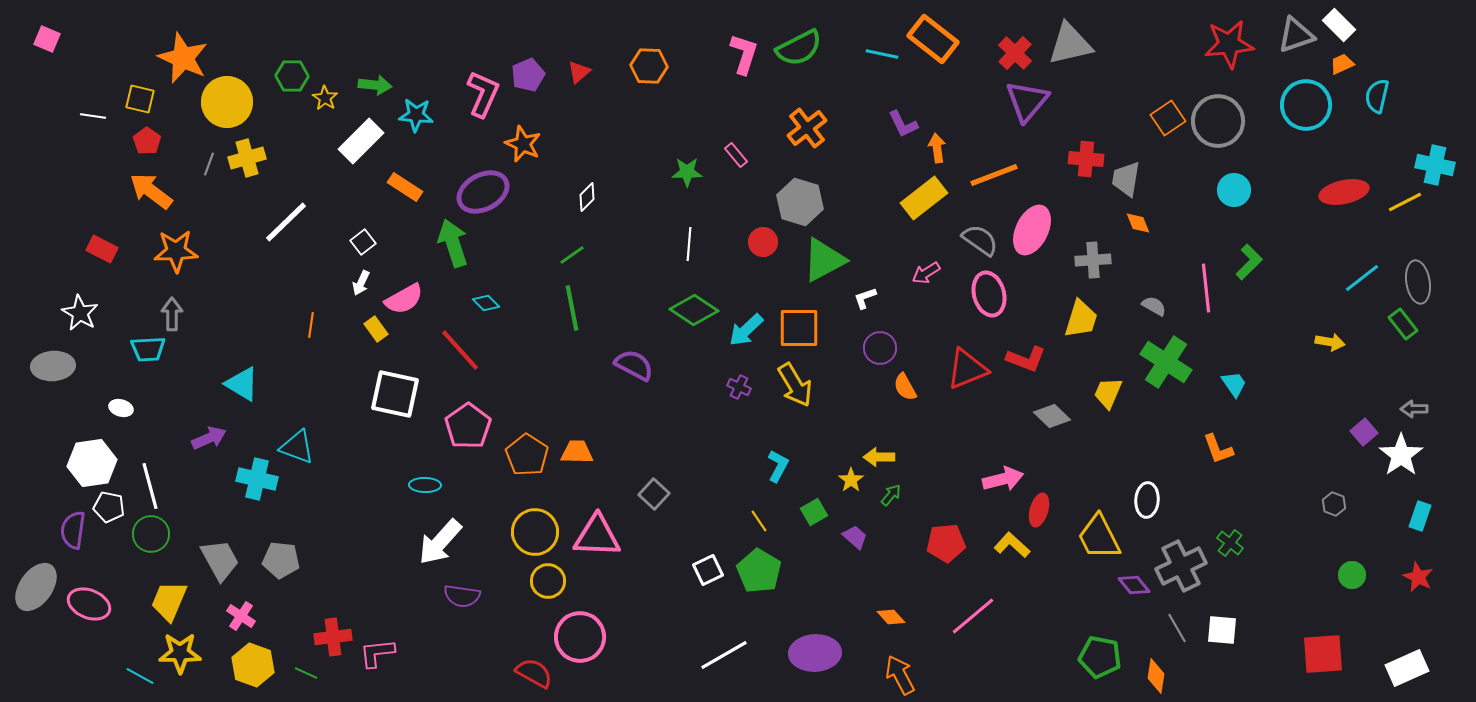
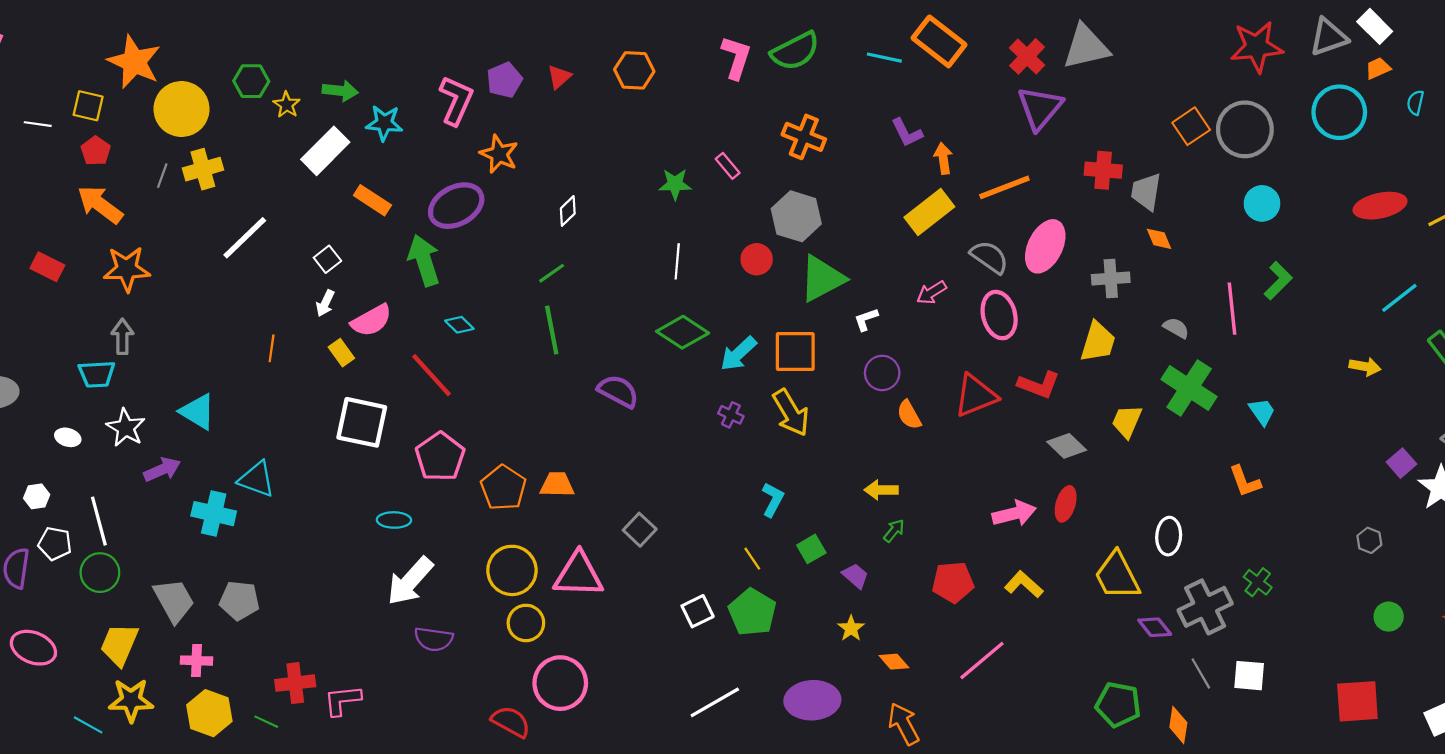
cyan semicircle: (1377, 96) -> (1415, 103), size x0.7
orange cross: (807, 128) -> (804, 137), turned -30
white star: (80, 313) -> (126, 428), moved
white hexagon: (92, 463) -> (37, 496), size x0.5
yellow star: (851, 480) -> (851, 628), moved
red ellipse: (1039, 510) -> (1066, 504), moved
pink cross: (241, 616) -> (197, 661), turned -32

